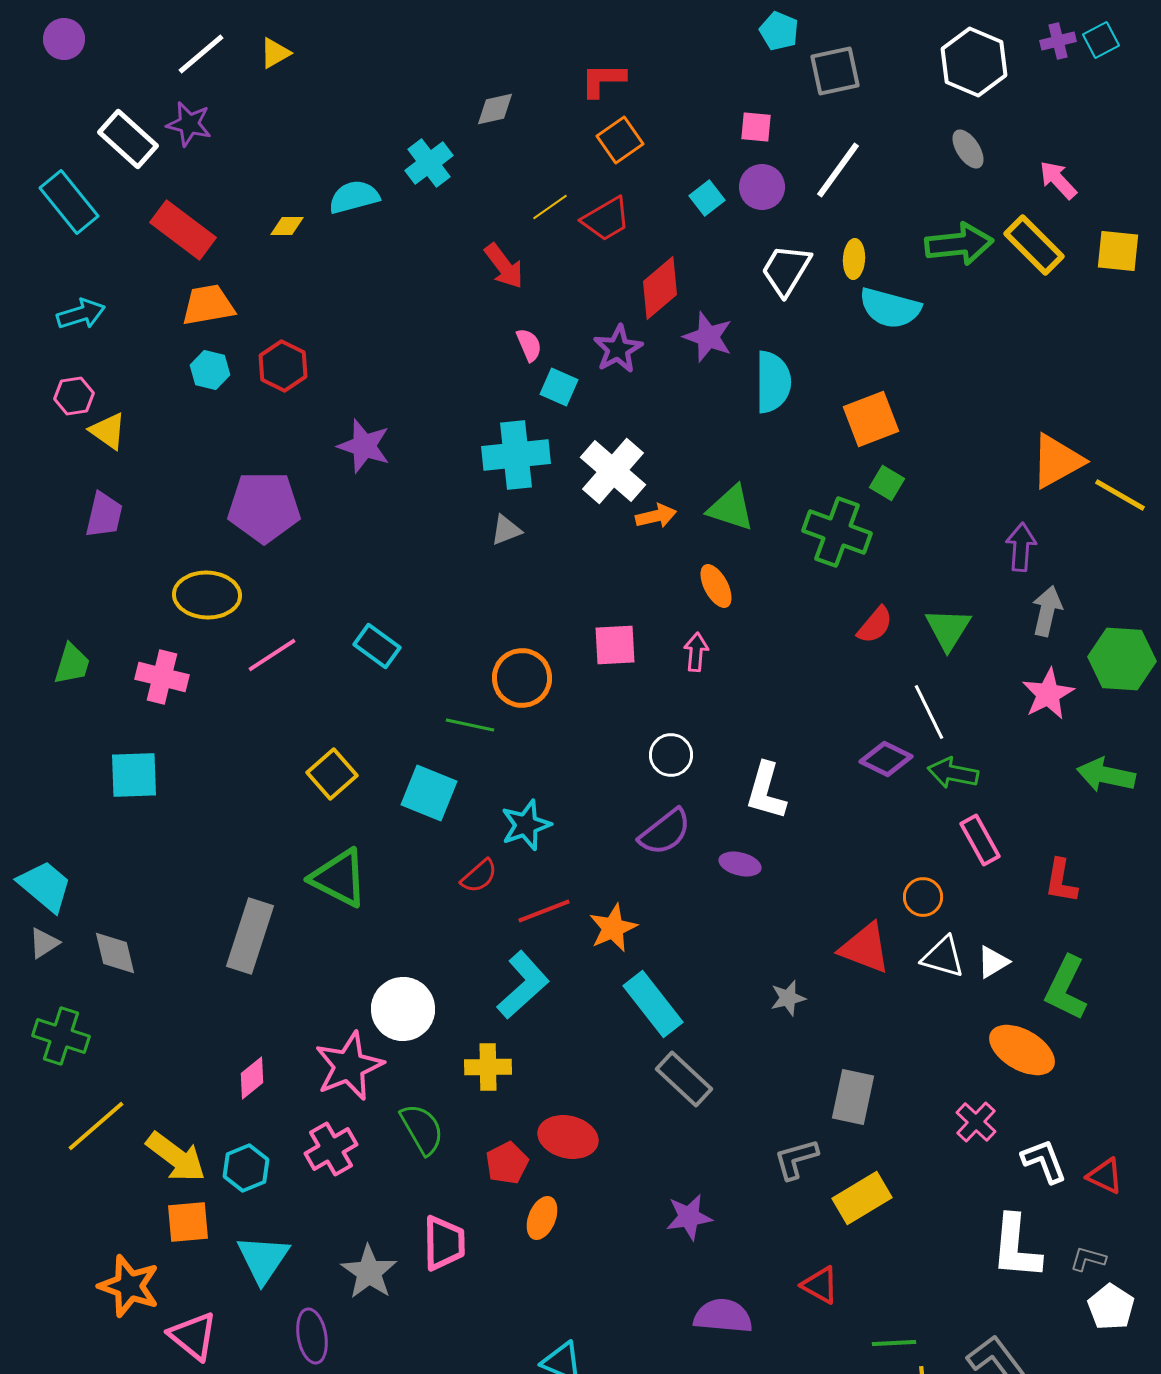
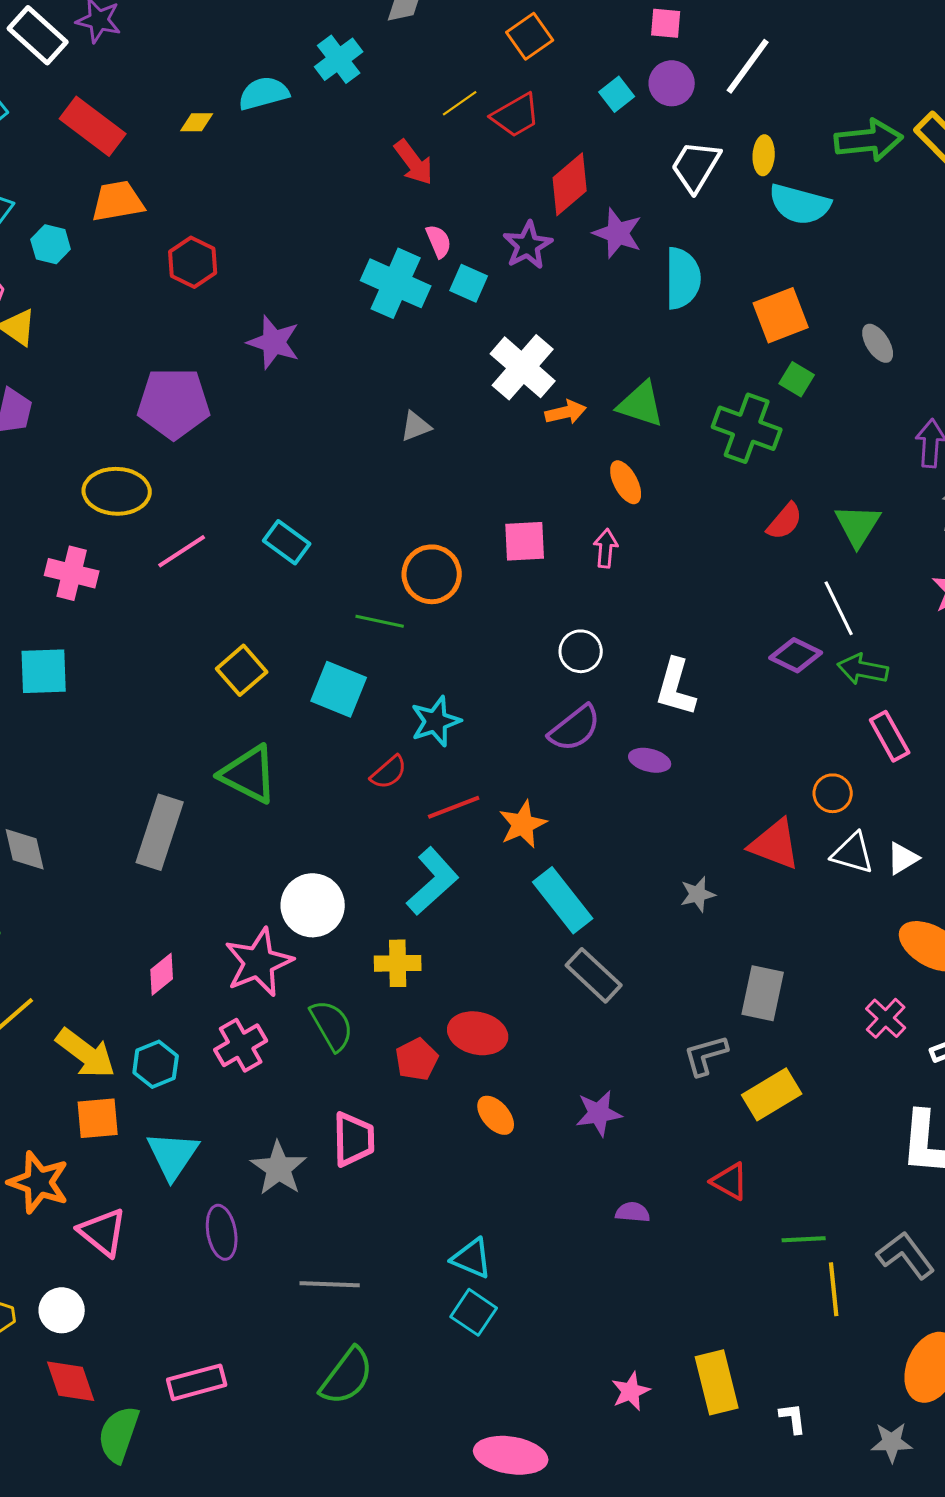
gray ellipse: (968, 149) -> (878, 343), moved
cyan hexagon: (210, 370) -> (51, 244), moved
cyan cross: (516, 455) -> (396, 283), moved, turned 30
orange ellipse: (542, 1218) -> (496, 1115), moved, turned -63
purple semicircle: (723, 1316) -> (633, 1212), size x0.6

